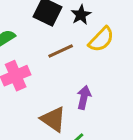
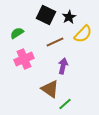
purple arrow: (84, 97) -> (63, 66), moved

